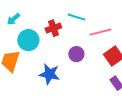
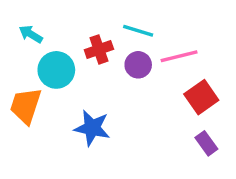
cyan arrow: (13, 19) -> (31, 34), turned 72
purple circle: (76, 54) -> (138, 65), moved

